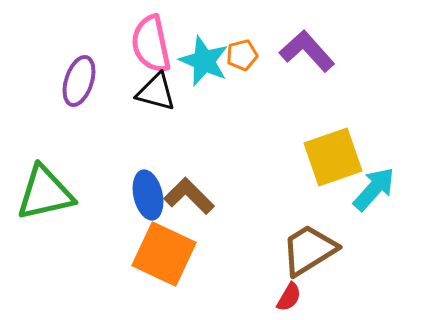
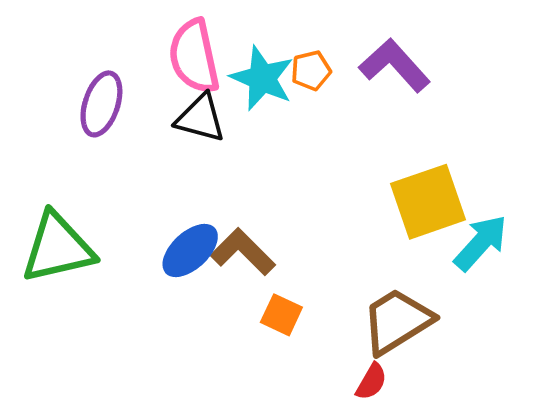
blue ellipse: (148, 195) -> (190, 250), turned 60
orange square: (164, 254) -> (281, 315), moved, size x0.5

